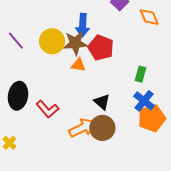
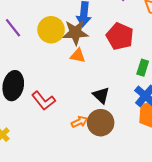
red pentagon: (101, 48) -> (120, 36), moved
orange arrow: (82, 128) -> (80, 122), size x0.6

